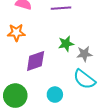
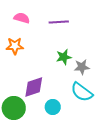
purple diamond: (36, 61) -> (34, 87), moved

